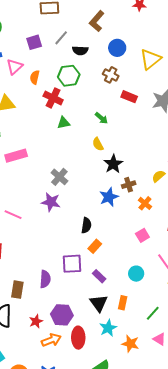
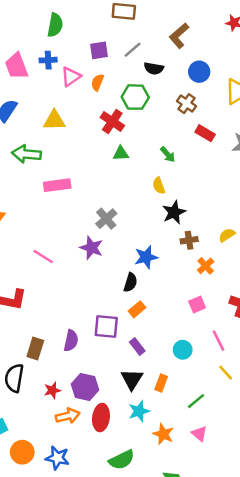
orange semicircle: (35, 77) -> (97, 82), moved
blue star: (109, 197) -> (146, 257), moved

